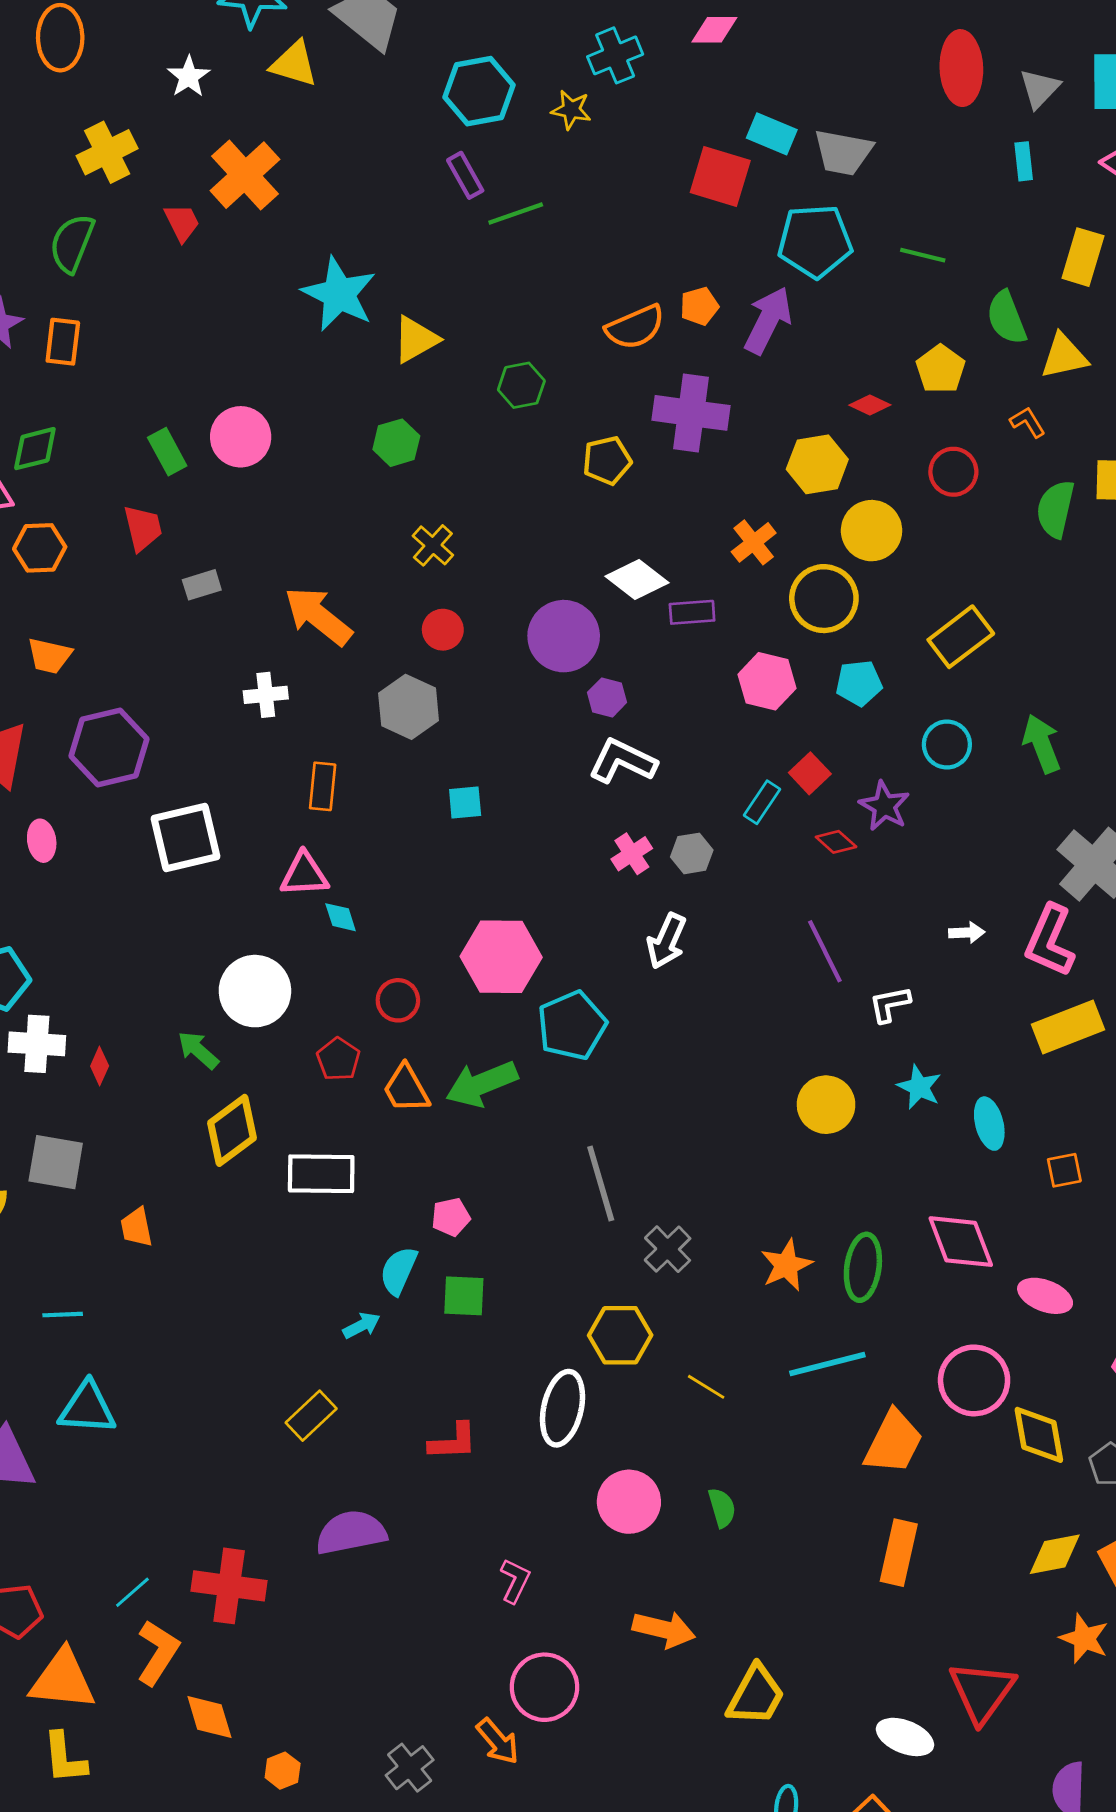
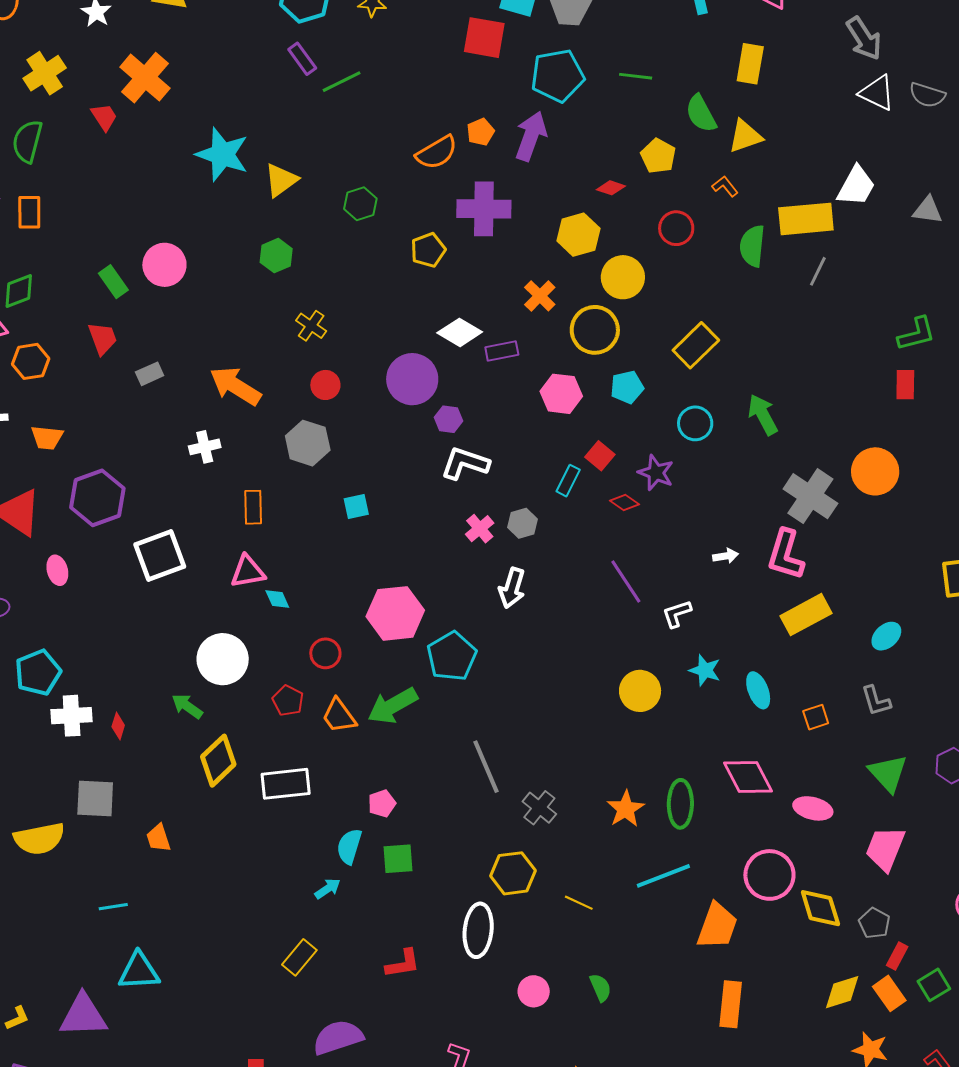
pink circle: (629, 1502) -> (534, 991), size x0.7

